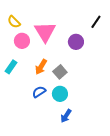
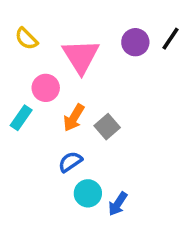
pink circle: (22, 41) -> (46, 88), moved
purple circle: (76, 42) -> (135, 42), moved
cyan circle: (60, 94) -> (88, 193), moved

